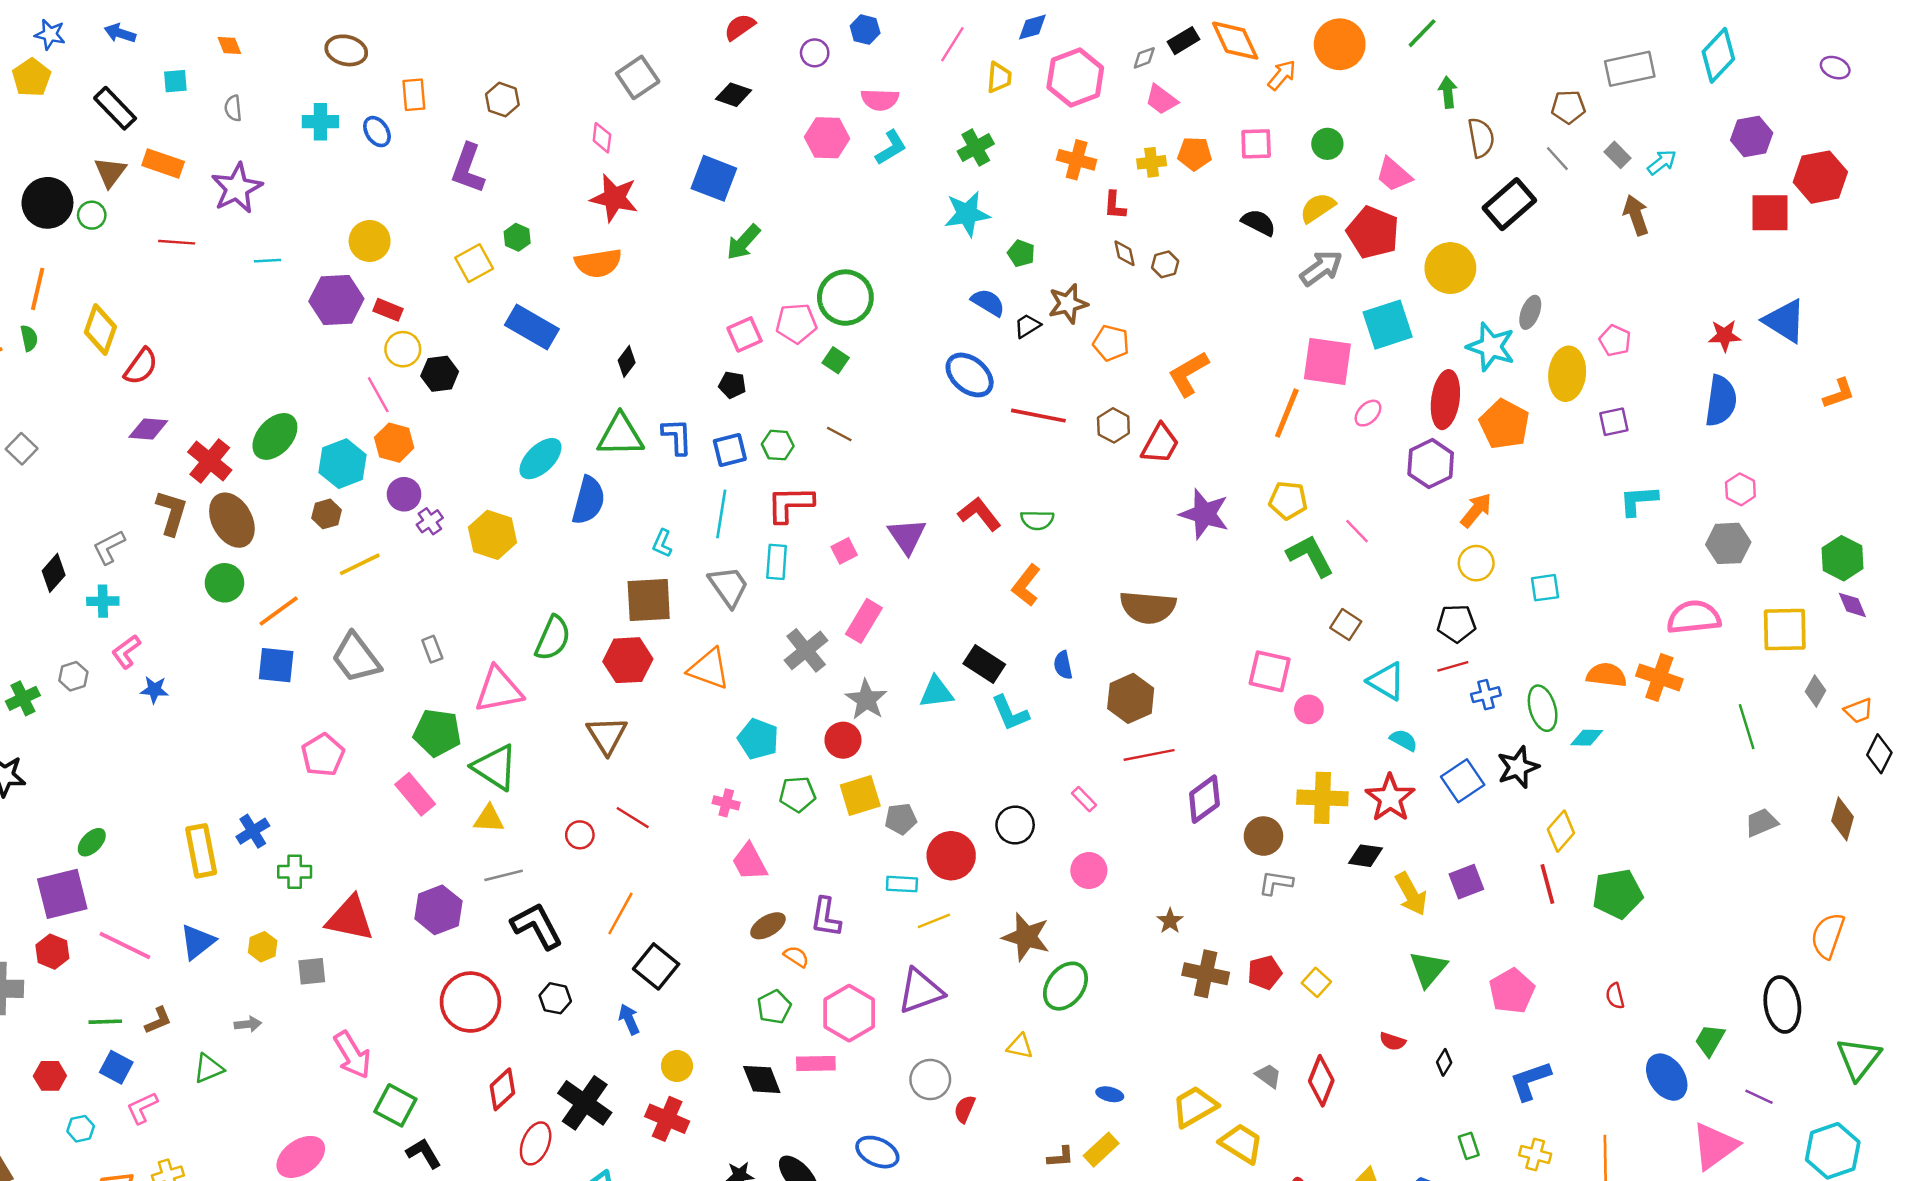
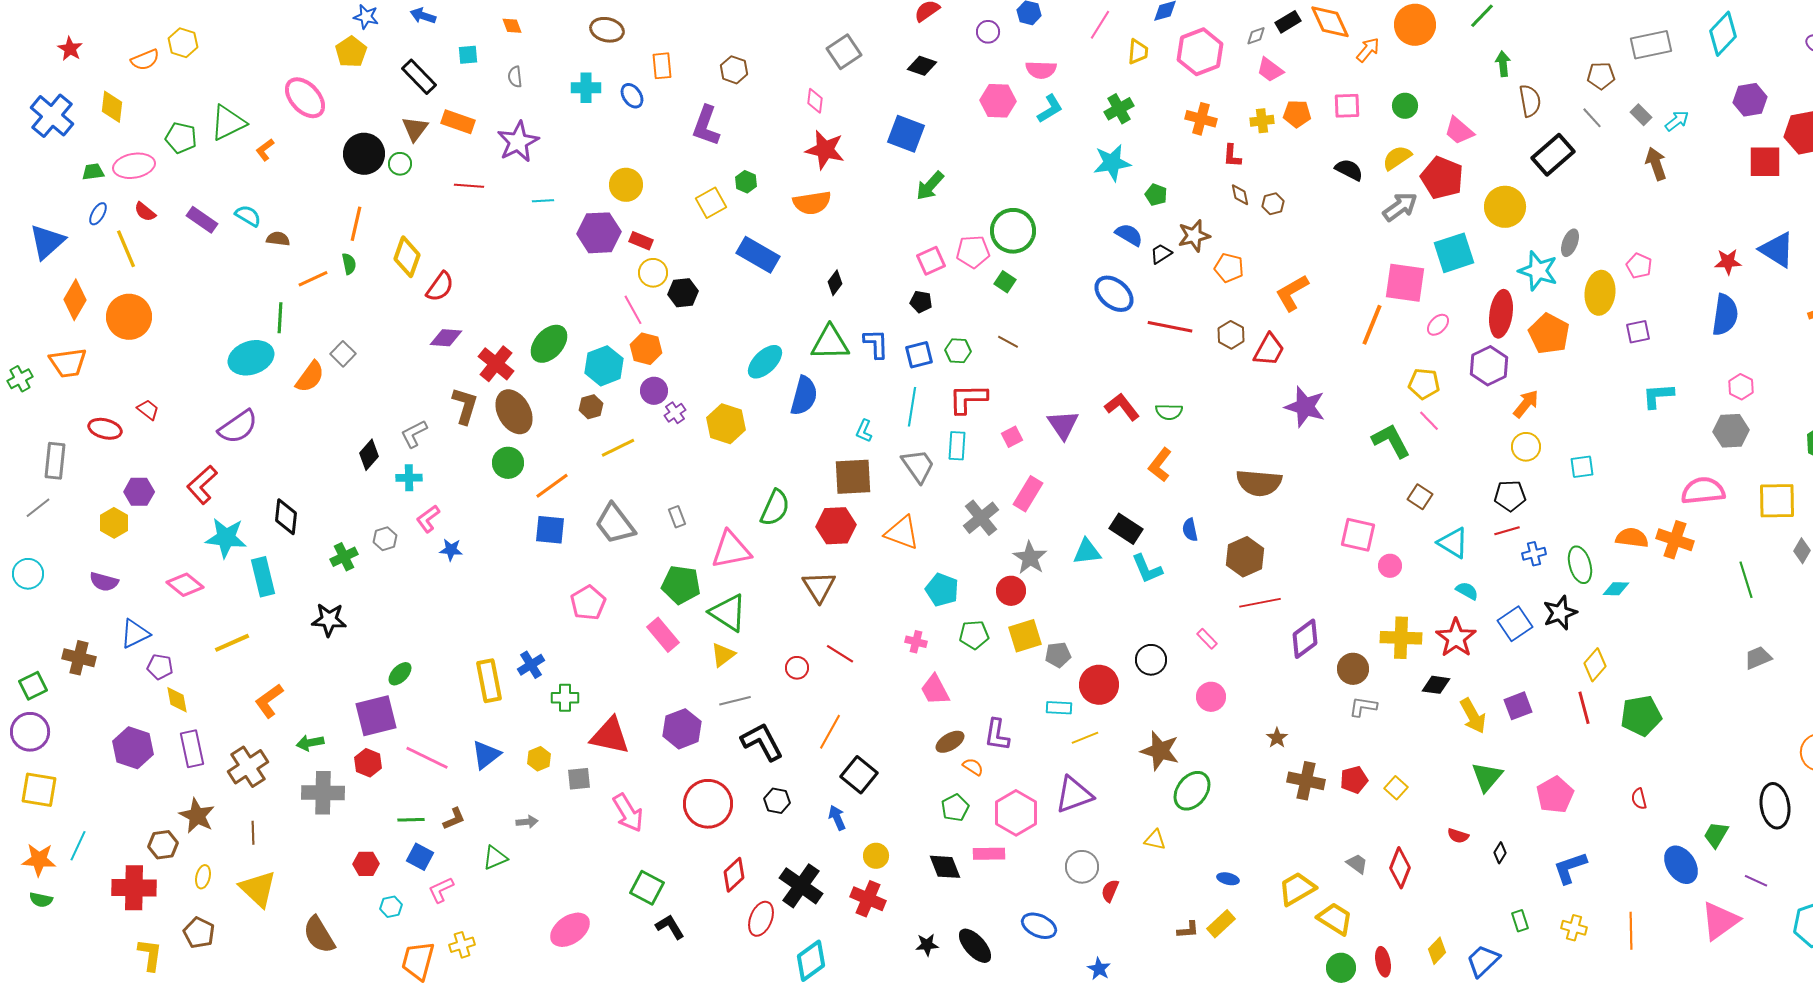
yellow pentagon: (1288, 500) -> (1424, 384), moved
yellow triangle: (489, 819) -> (723, 655), turned -40
pink arrow: (352, 1055) -> (628, 813), moved

